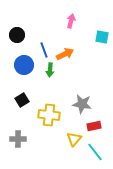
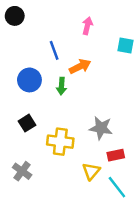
black circle: (17, 35) -> (15, 16), moved
blue line: (44, 50) -> (54, 50), moved
gray cross: (18, 139) -> (22, 171), turned 35

